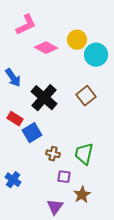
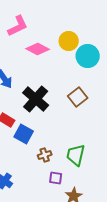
blue square: (32, 133) -> (24, 134), turned -30
brown cross: (53, 154) -> (45, 155), turned -32

